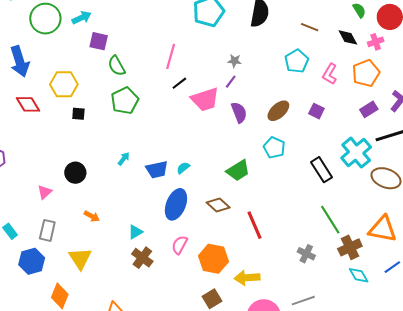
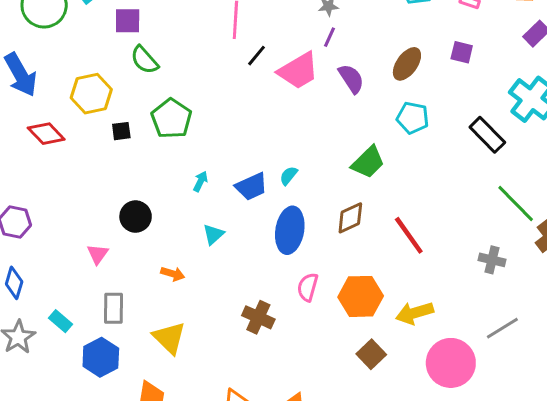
green semicircle: (117, 66) -> (145, 60), moved
green pentagon: (125, 101) -> (171, 119), moved
brown diamond: (218, 205) -> (350, 218), turned -55
cyan triangle: (135, 232) -> (213, 234), moved

